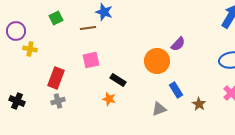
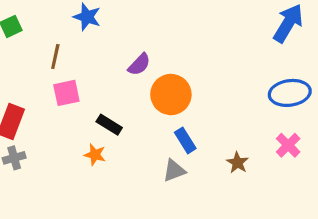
brown line: (88, 28) -> (55, 57), moved, turned -70
purple semicircle: (178, 44) -> (139, 64), moved
blue rectangle: (176, 90) -> (185, 140), moved

